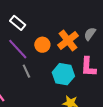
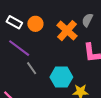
orange circle: (42, 45) -> (35, 24), moved
cyan hexagon: (63, 74) -> (61, 77), moved

